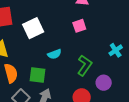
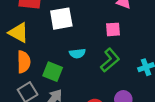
green L-shape: (85, 65) -> (110, 60), moved

